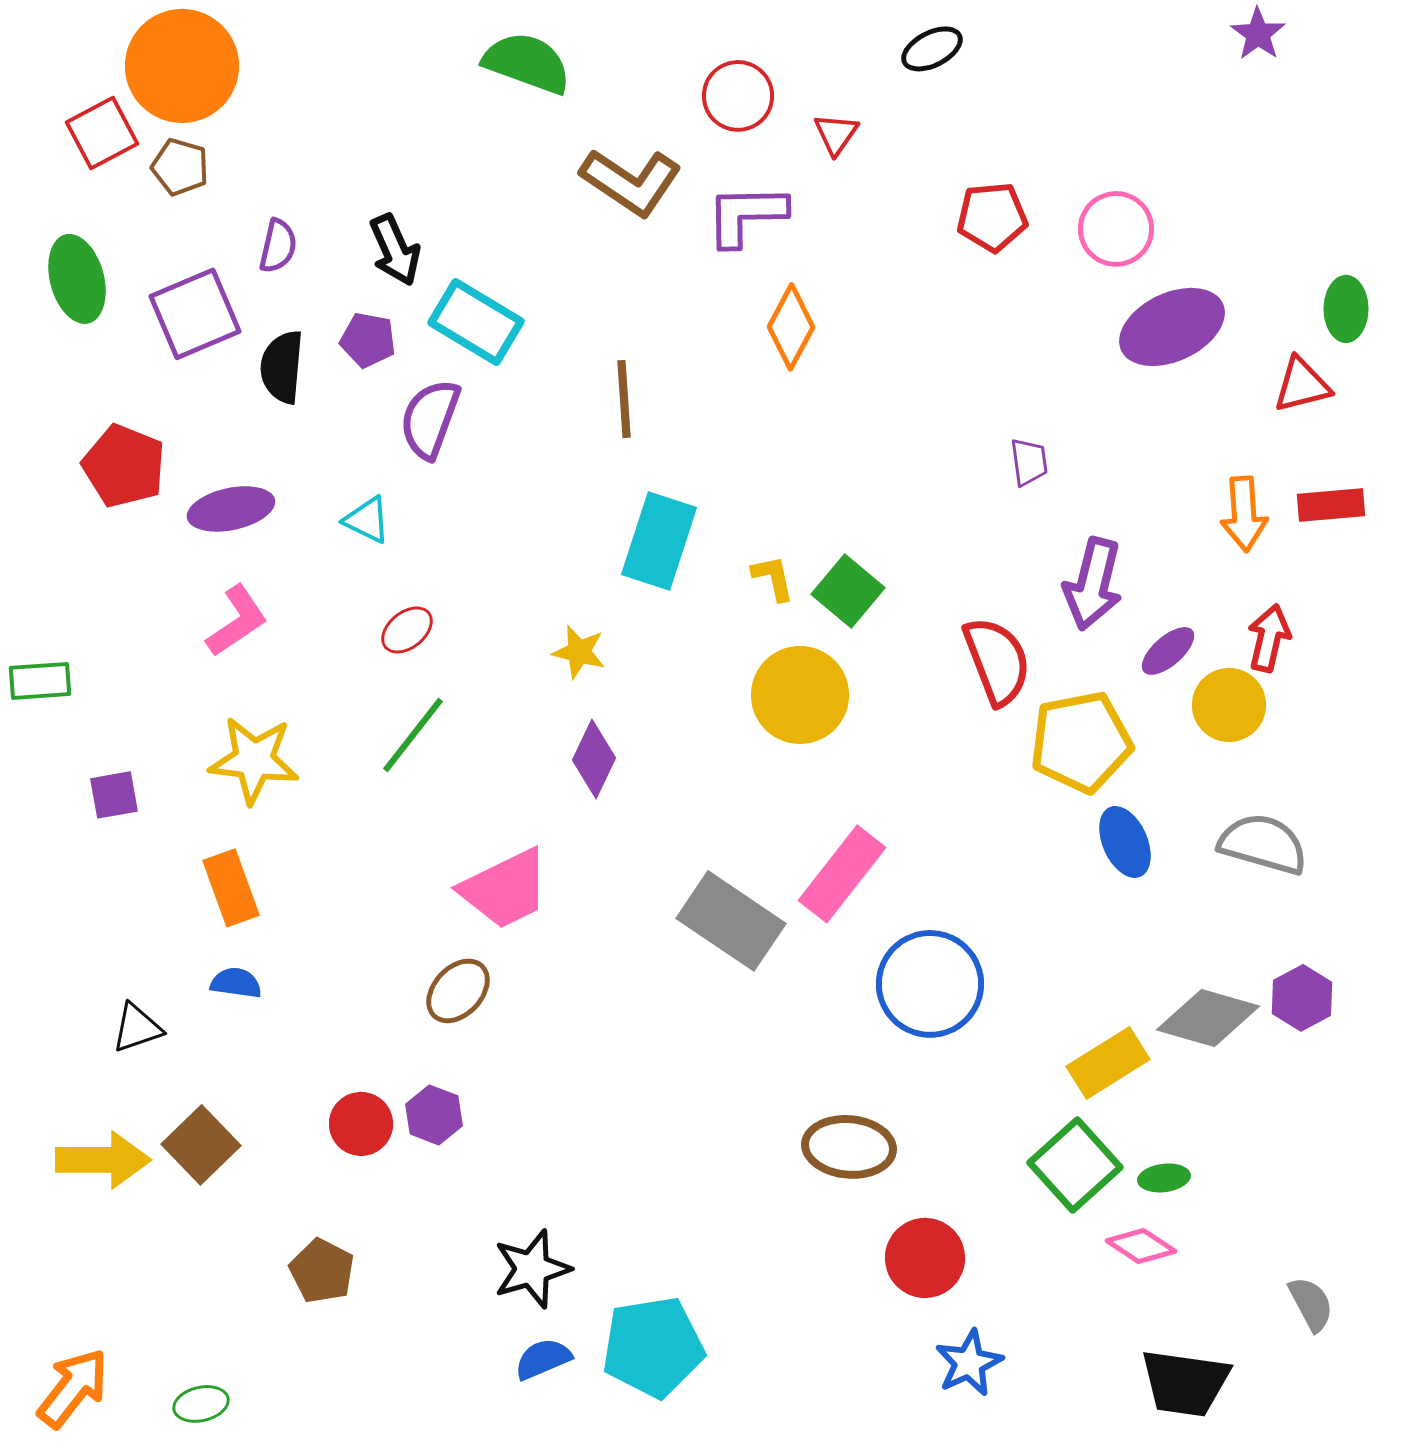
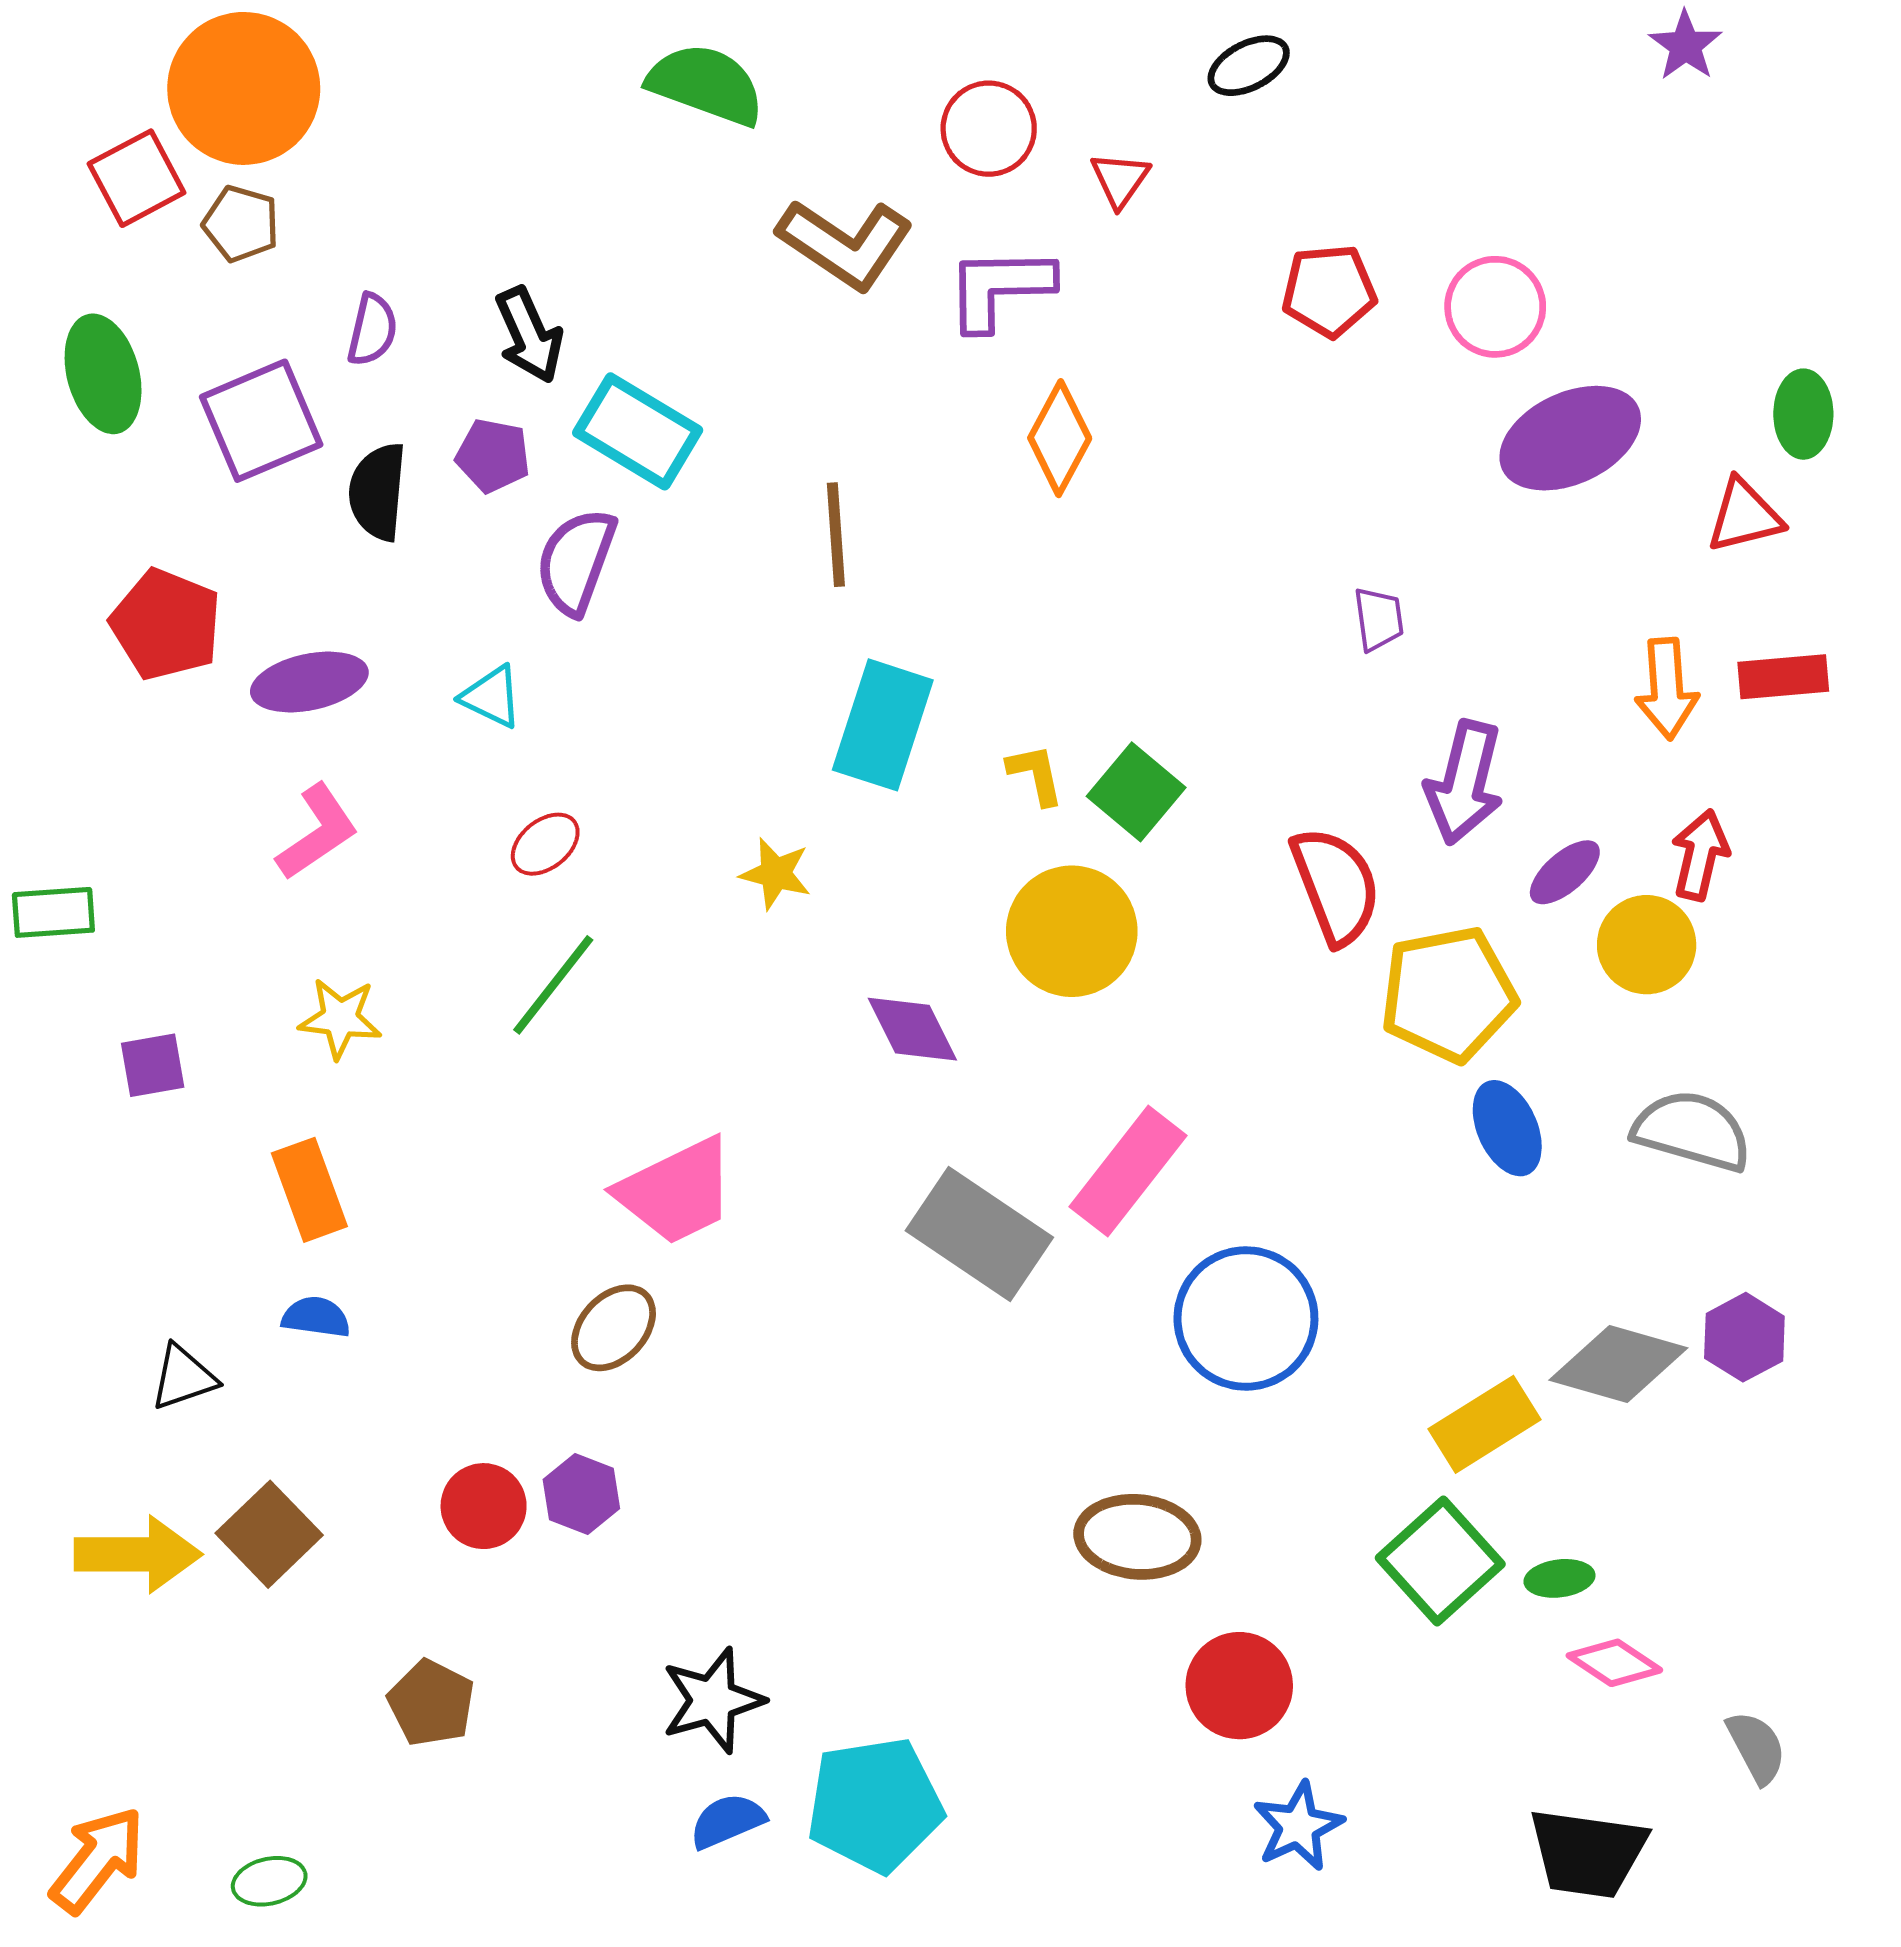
purple diamond: (594, 759) -> (912, 1029), moved, turned -52
yellow star: (254, 760) -> (340, 1018), size x0.7
pink diamond: (1141, 1246) -> (1614, 1663), moved

